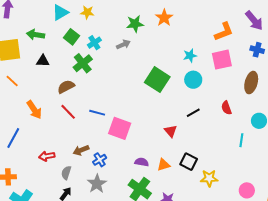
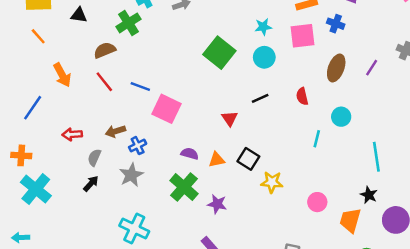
blue cross: (257, 50) -> (336, 24), moved

